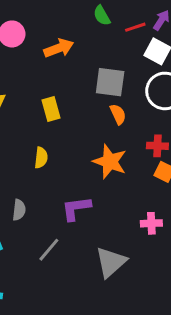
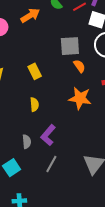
orange arrow: (59, 48) -> (30, 15), moved
purple L-shape: (76, 208) -> (48, 135), moved, turned -30

